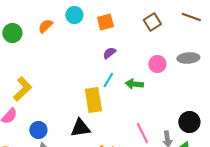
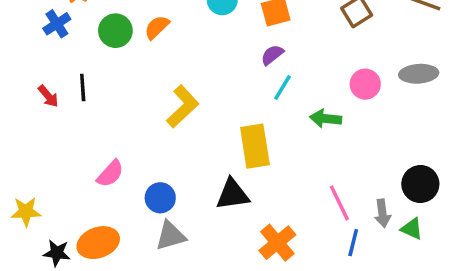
orange semicircle: (45, 26) -> (157, 27), moved
purple semicircle: (109, 53) -> (272, 55), moved
cyan line: (108, 80) -> (283, 88), moved
yellow L-shape: (22, 89) -> (183, 106), moved

